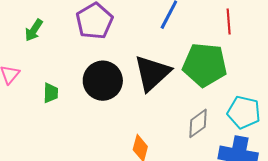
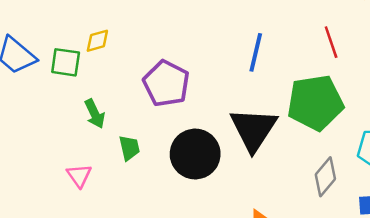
green arrow: (34, 30) -> (95, 114), turned -45
green trapezoid: (51, 93) -> (129, 148), moved

